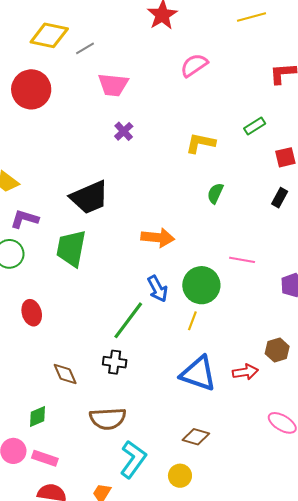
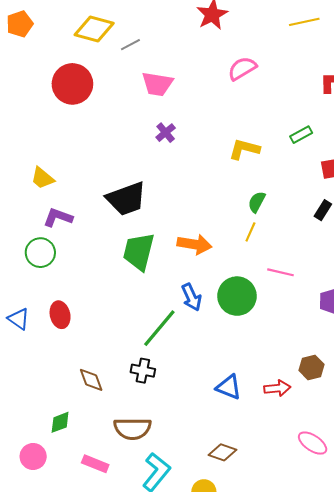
green trapezoid: (71, 248) -> (139, 252), moved
yellow line: (192, 321) -> (250, 232), moved
blue triangle: (198, 374) -> (229, 387), size x0.7
pink rectangle: (45, 458) -> (95, 464), moved

